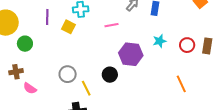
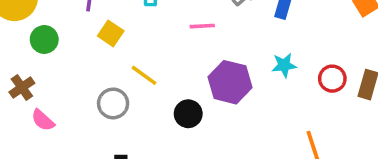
yellow square: (68, 27) -> (111, 33), moved
brown cross: (16, 72) -> (22, 88), turned -32
yellow line: (86, 88) -> (144, 75), moved, turned -35

